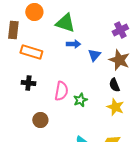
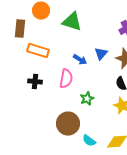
blue arrow: (73, 44) -> (80, 60), moved, turned 32
pink semicircle: (61, 91) -> (66, 79), moved
brown circle: (40, 120) -> (68, 124), moved, size x1.5

